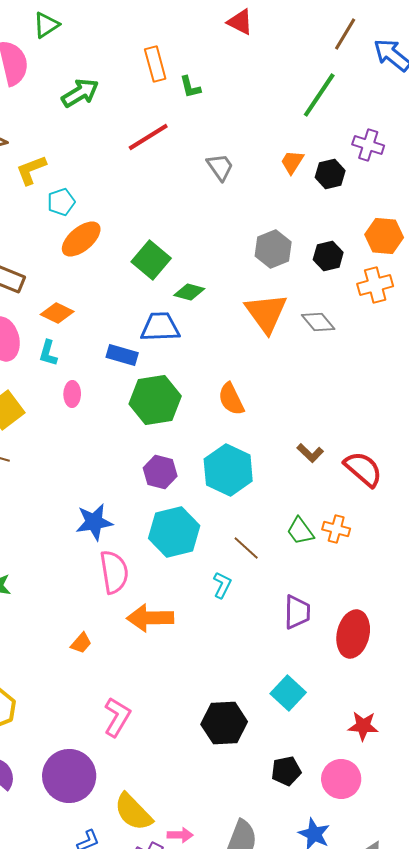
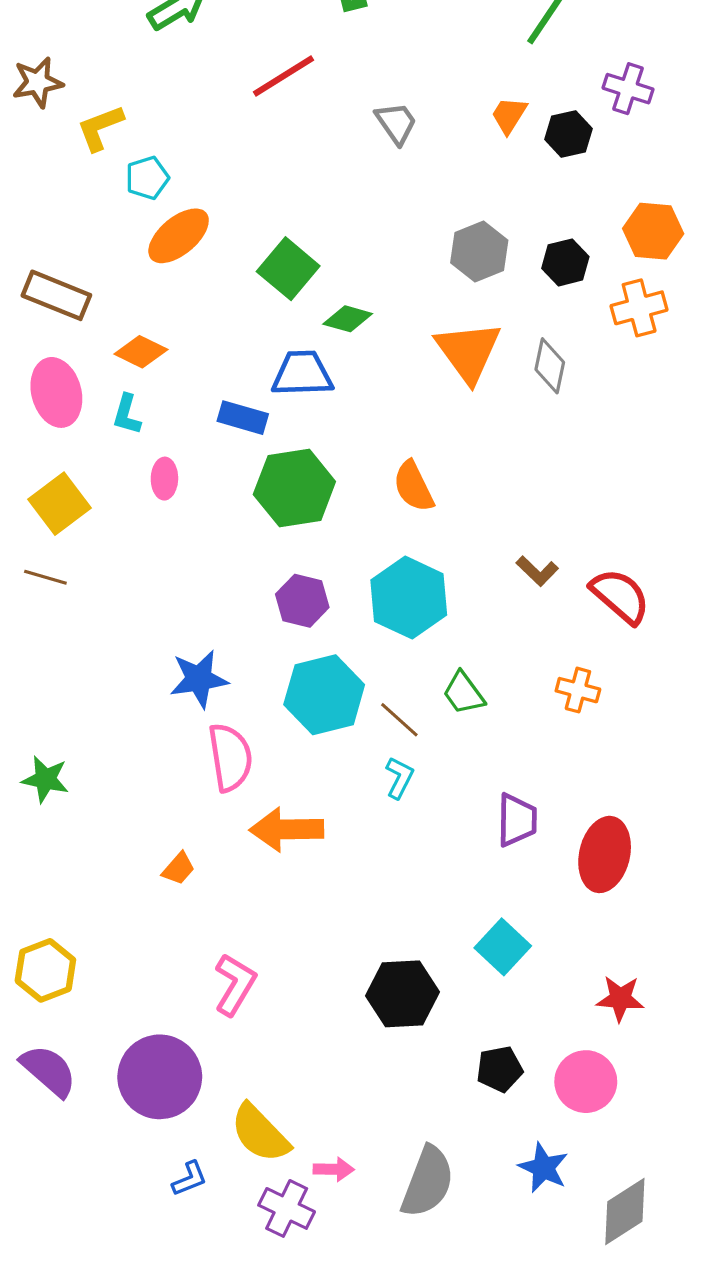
gray diamond: (318, 322) -> (550, 366), turned 52
green trapezoid: (300, 531) -> (464, 693), moved
brown line: (246, 548) -> (399, 720), moved

